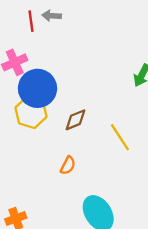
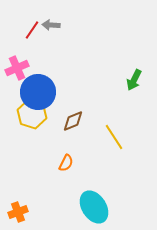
red line: (31, 21) -> (32, 30), turned 42

